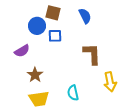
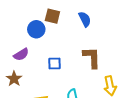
blue square: (55, 36) -> (54, 64), moved
brown star: (35, 75) -> (14, 79), moved

